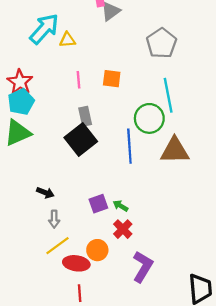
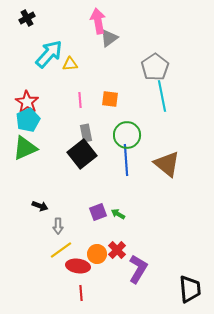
cyan line: (168, 95) -> (162, 96), moved
green circle: (149, 118) -> (127, 135), moved
brown triangle: (175, 151) -> (167, 164), turned 40
black arrow: (45, 193) -> (40, 206), moved
red cross: (123, 229) -> (117, 250), moved

